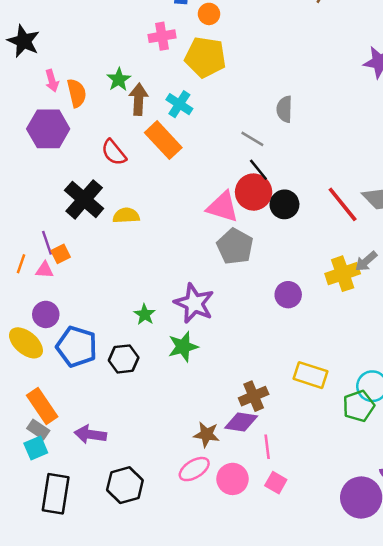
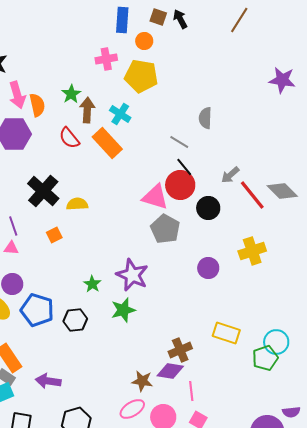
pink arrow: (52, 81) -> (17, 95), size x1.5
red semicircle: (114, 152) -> (69, 138), moved
black circle: (284, 204) -> (208, 208), moved
orange square: (61, 254) -> (54, 235), moved
gray arrow: (366, 261) -> (230, 175), moved

